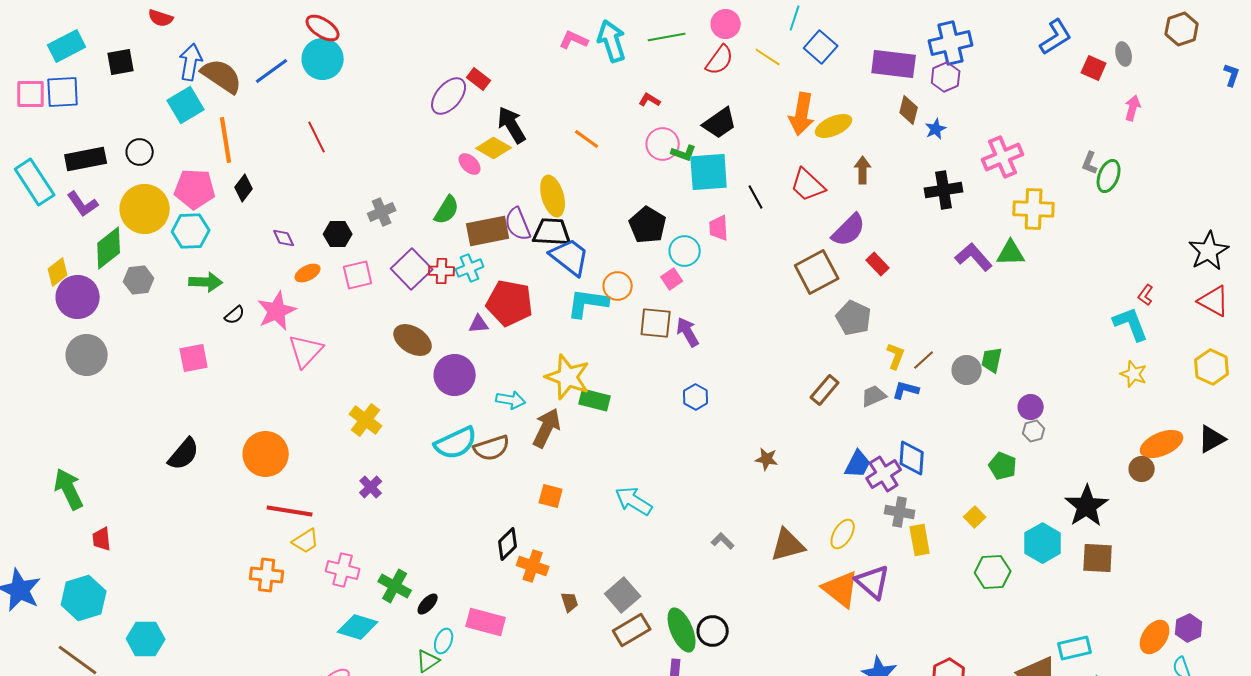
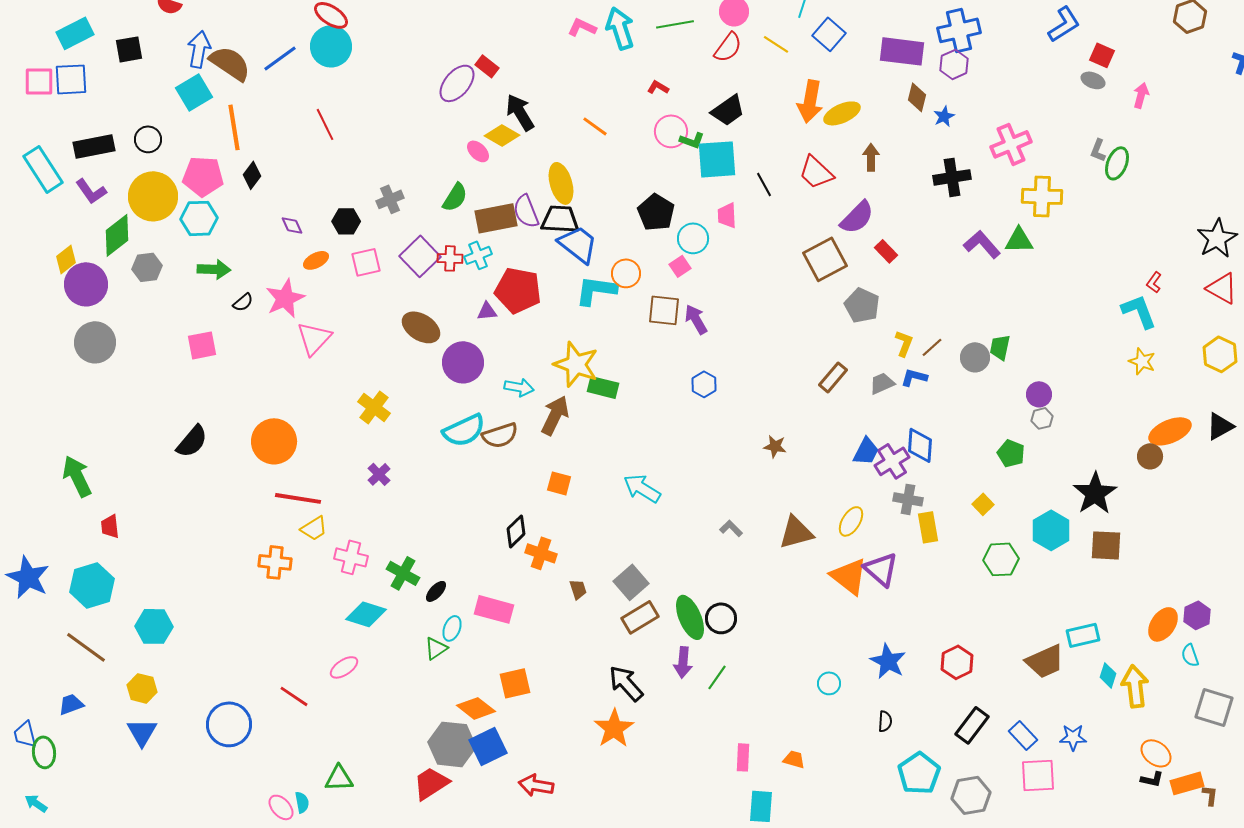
gray ellipse: (1124, 54) -> (1093, 80), moved, turned -55

